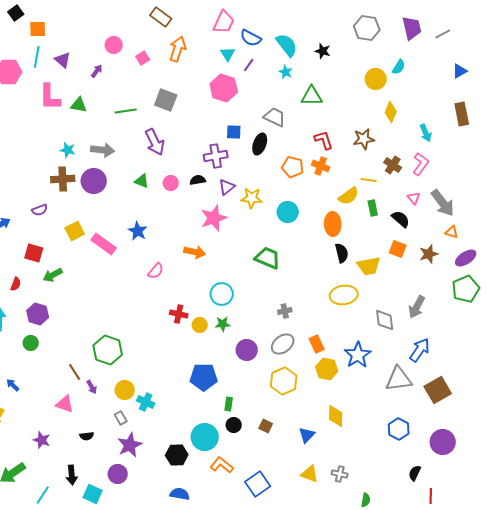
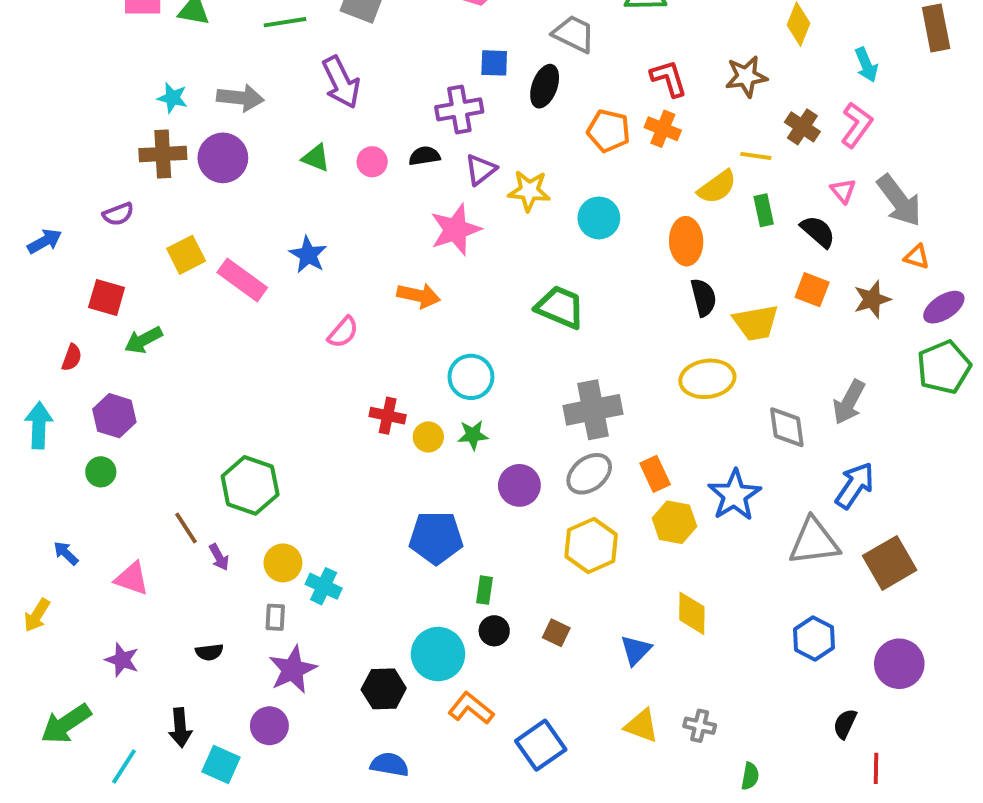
gray cross: (285, 311) -> (593, 410), size x2.0
pink triangle: (65, 404) -> (132, 578), moved
gray rectangle: (121, 418) -> (275, 617), turned 32

